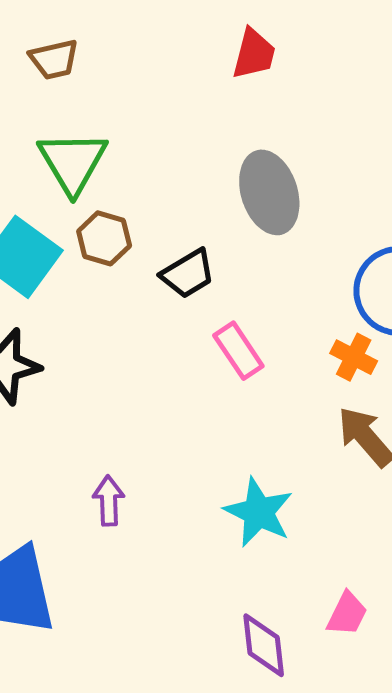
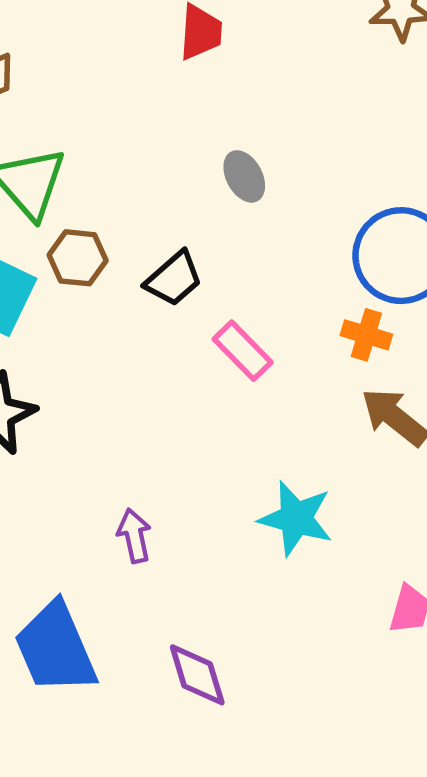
gray ellipse: (269, 192) -> (244, 176), size x0.6
purple diamond: (264, 645) -> (197, 675), moved

